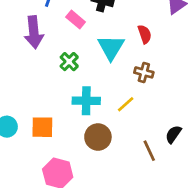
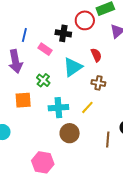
cyan triangle: (111, 47) -> (73, 67), turned 30
orange square: (42, 127) -> (23, 100), moved
brown line: (149, 151) -> (108, 140), turned 35

